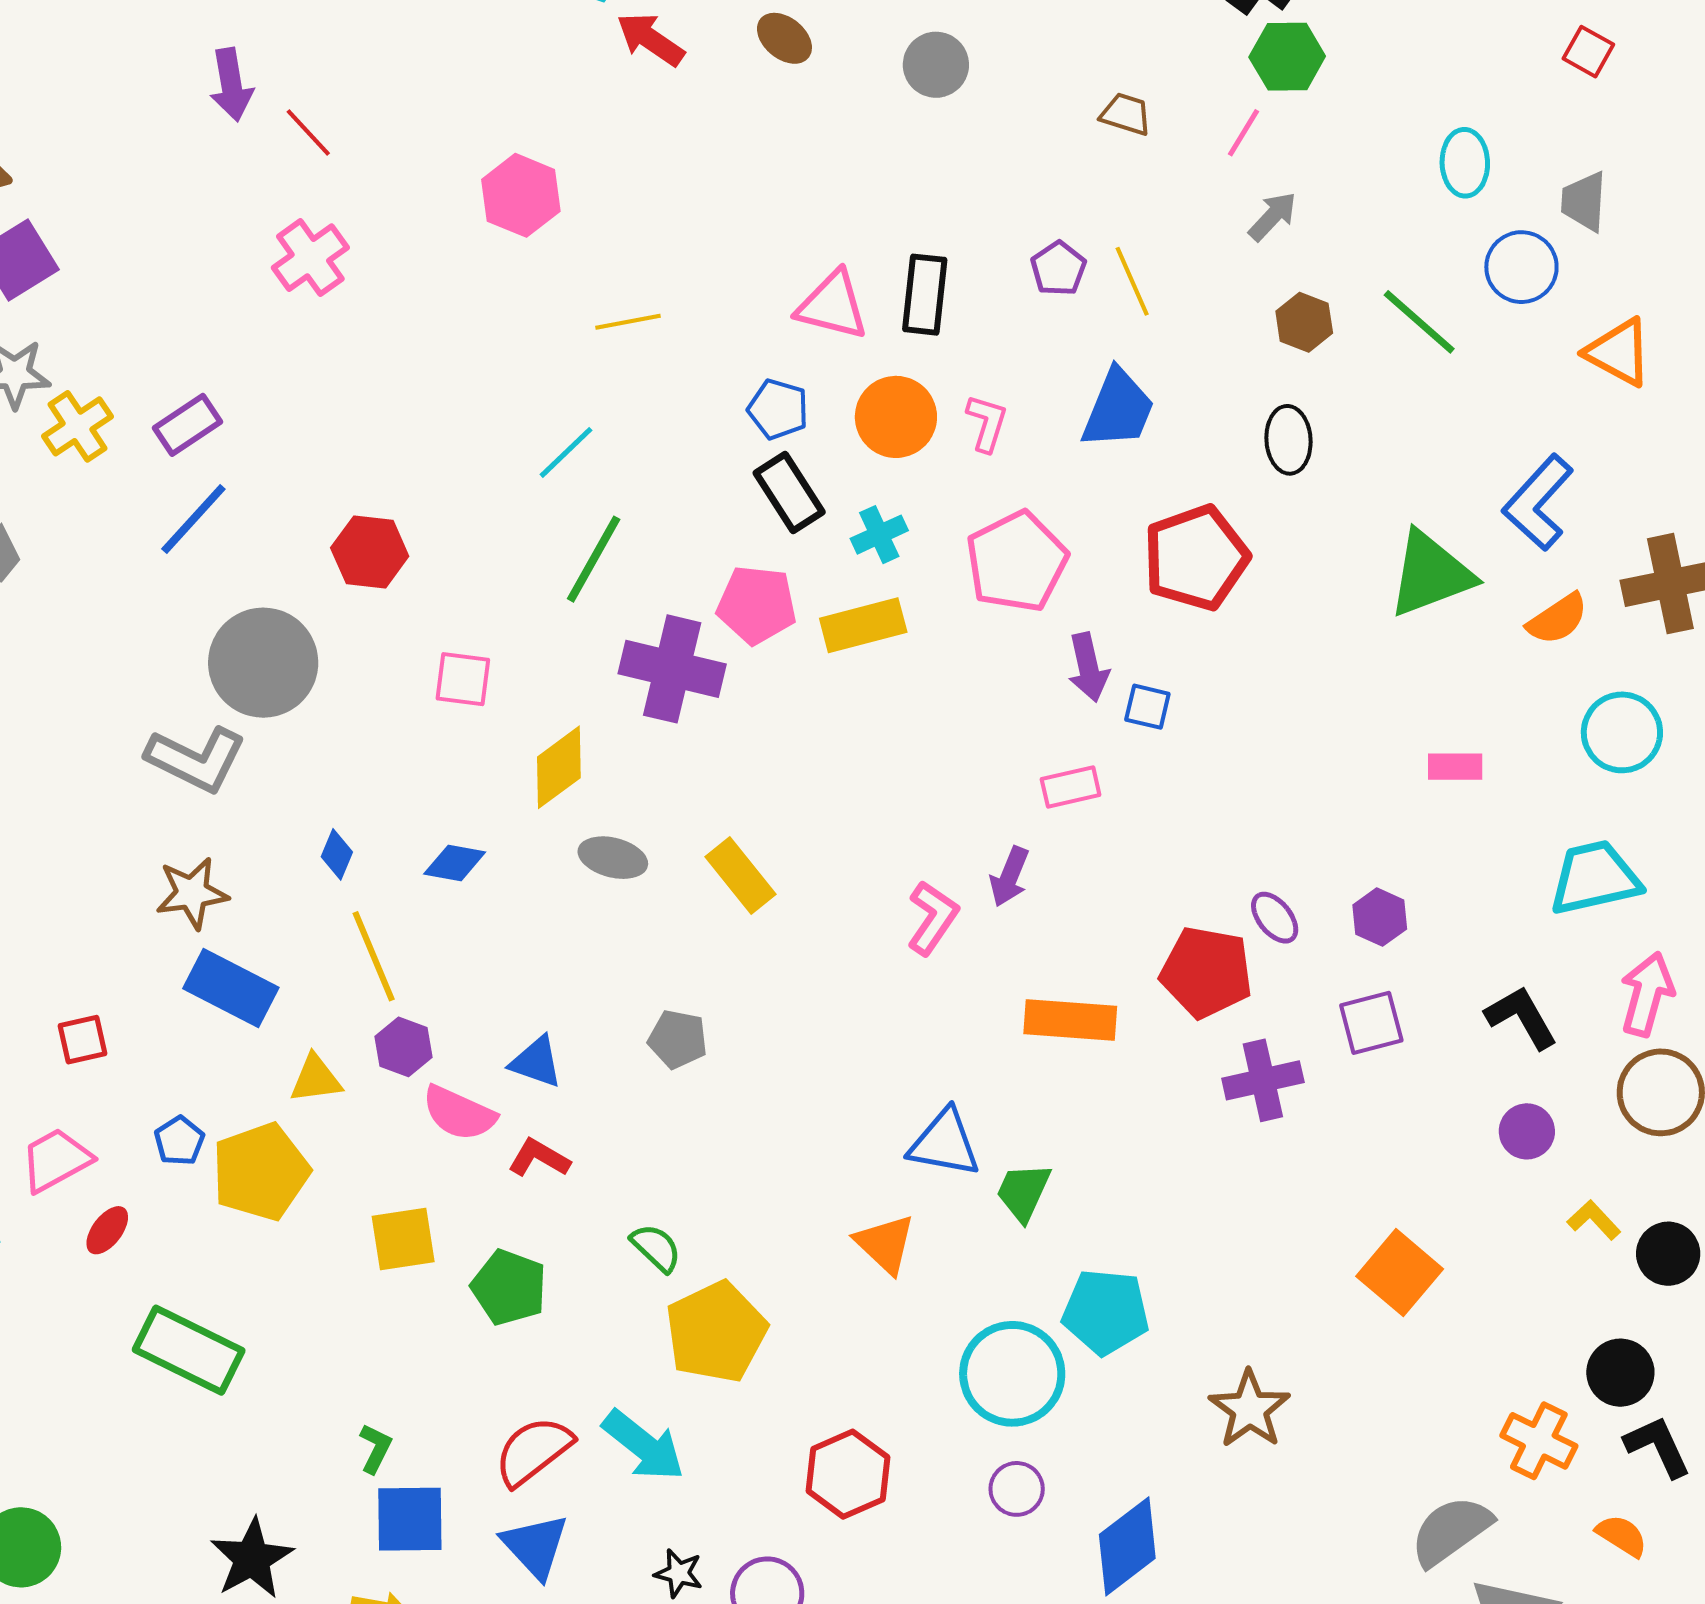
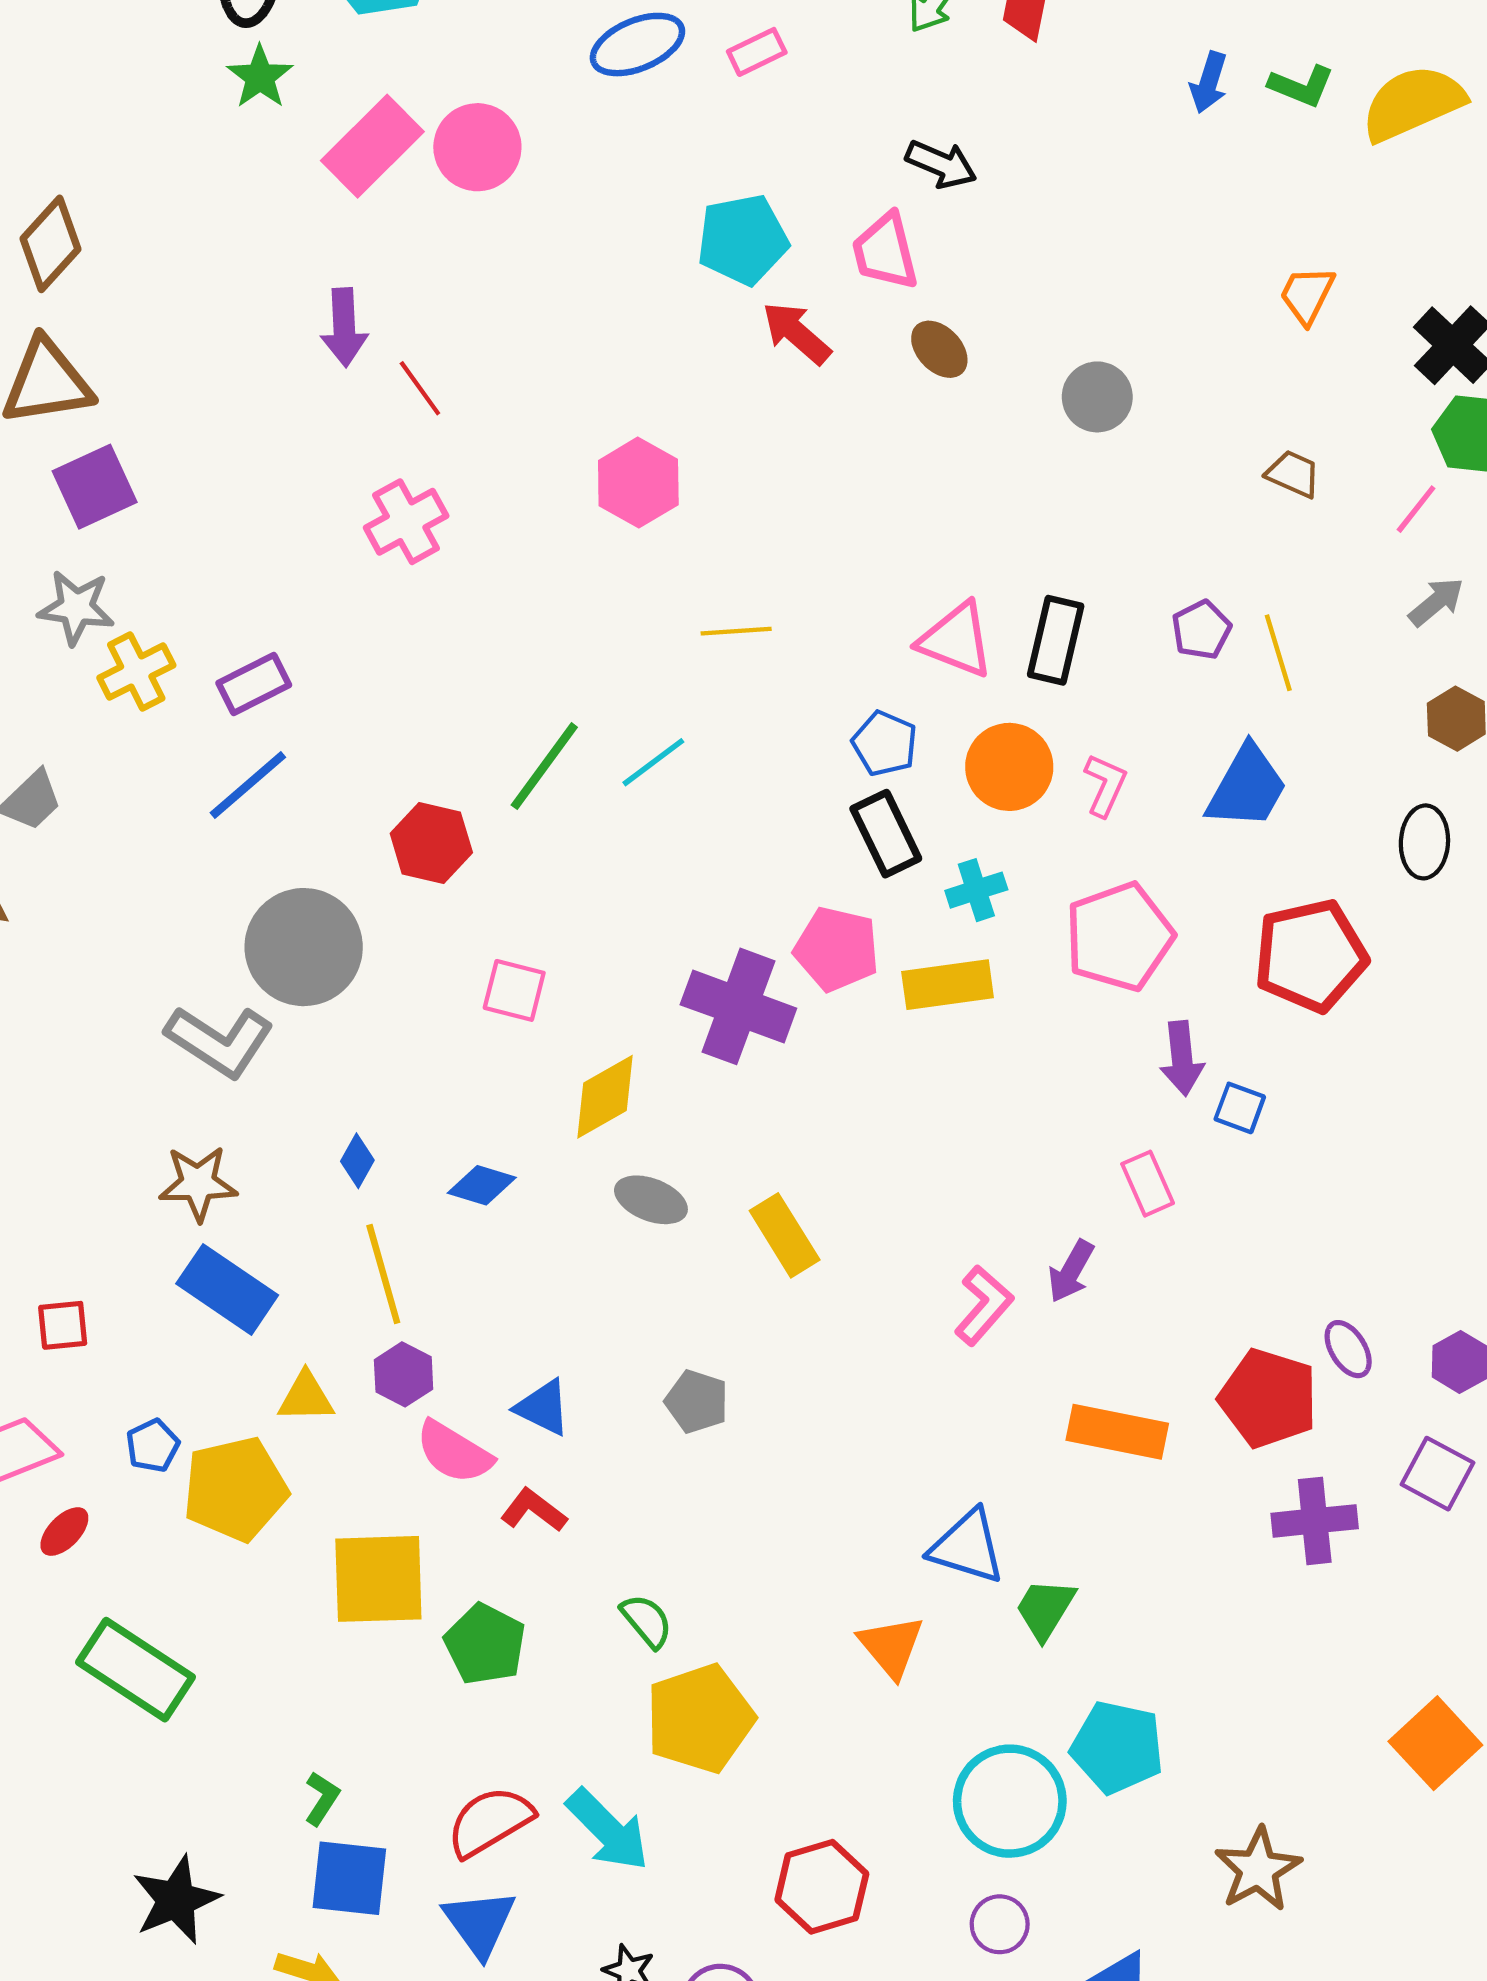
green line: (594, 559) -> (544, 766), moved
pink rectangle: (1071, 787) -> (1148, 1184), turned 72
purple square: (1371, 1023) -> (1437, 1474), turned 36
yellow square: (403, 1239) -> (378, 1579), size x1.4

